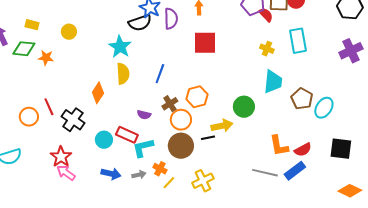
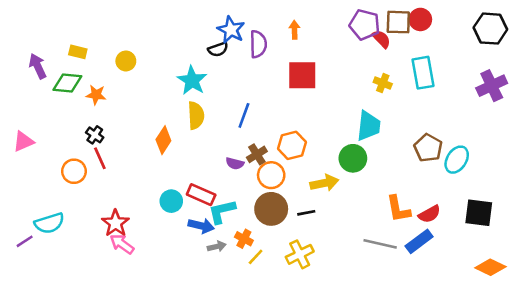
black semicircle: (140, 23) -> (218, 49), size x0.7
cyan trapezoid: (273, 82) -> (368, 126), moved
purple semicircle: (144, 115) -> (235, 163), moved
black cross: (73, 120) -> (95, 135), moved, size x0.6
black line: (208, 138) -> (306, 213), moved
blue arrow: (111, 174) -> (201, 226), moved

